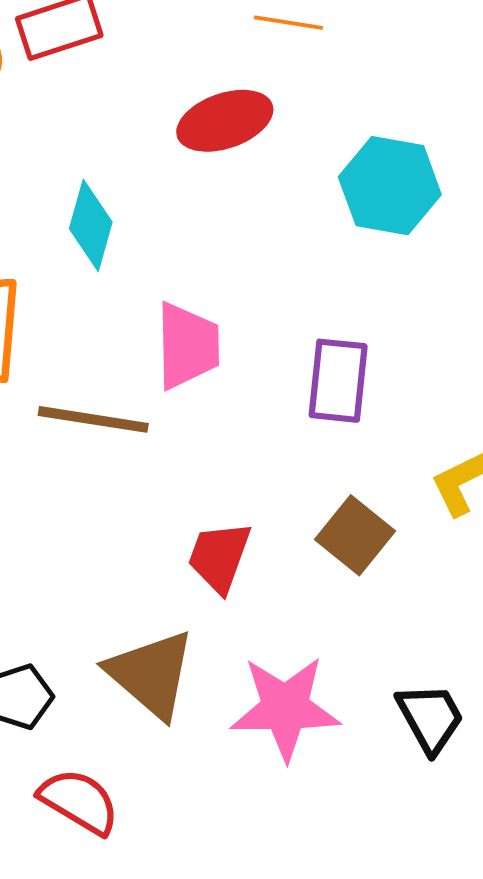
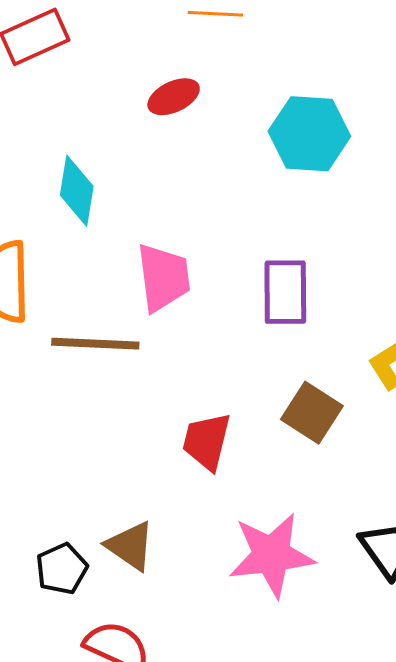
red ellipse: (225, 121) -> (174, 97), size x0.7
brown triangle: (151, 674) -> (130, 546), moved, size x0.7

